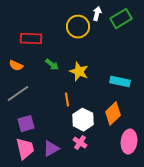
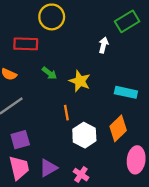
white arrow: (97, 14) -> (103, 45), moved
yellow circle: (78, 27) -> (52, 17), moved
pink cross: (80, 143) -> (81, 175), moved

